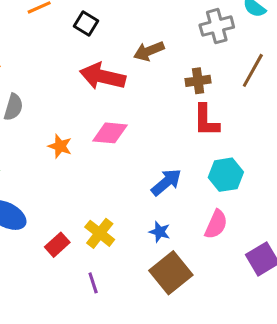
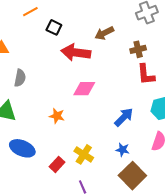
black square: (86, 23) -> (54, 27), moved
orange star: (60, 146) -> (57, 116), moved

